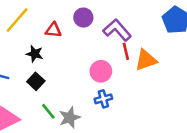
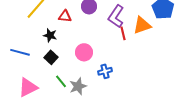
purple L-shape: (117, 30) -> (116, 16), turned -105
orange triangle: (146, 60) -> (142, 25), moved
pink circle: (101, 71) -> (84, 52), moved

